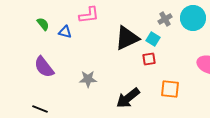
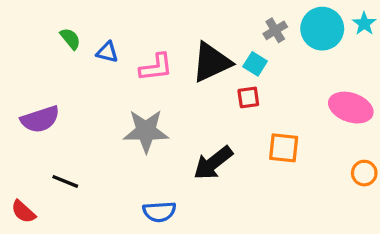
pink L-shape: (89, 15) -> (156, 67), moved
purple semicircle: (44, 67) -> (40, 119), moved, turned -70
gray star: (88, 79) -> (146, 131), size x1.5

